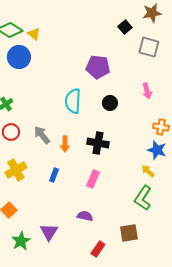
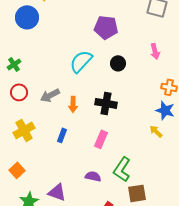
cyan semicircle: (73, 101) -> (81, 61), turned 40
gray arrow: (42, 135) -> (50, 95), turned -78
green L-shape: (143, 198) -> (122, 169), moved
purple triangle: (49, 232) -> (57, 192), turned -42

